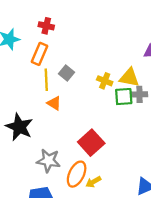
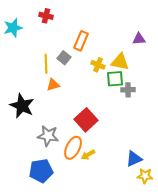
orange rectangle: (40, 54) -> (81, 41), moved
gray cross: (139, 94) -> (128, 90), moved
orange triangle: (54, 103) -> (53, 85), turned -48

